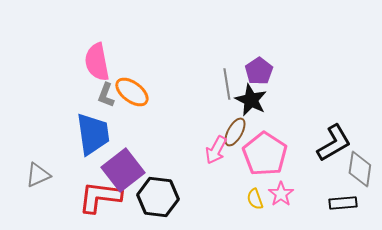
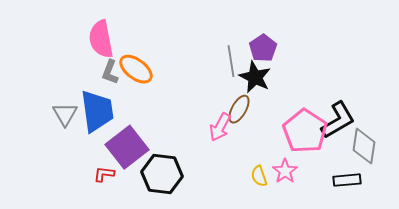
pink pentagon: (265, 154) -> (305, 131), moved
gray triangle: (38, 175) -> (65, 114), moved, turned -36
red L-shape: (100, 197) -> (104, 174), size x0.5

